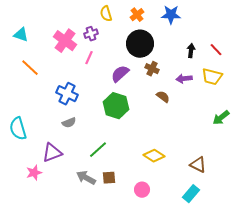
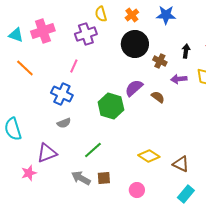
purple cross: (91, 34) -> (86, 34), size x1.5
pink cross: (65, 41) -> (43, 31), moved, turned 35
pink line: (89, 58) -> (74, 66), moved
brown cross: (152, 69) -> (160, 61), moved
purple semicircle: (120, 74) -> (134, 88), moved
brown triangle: (198, 165) -> (181, 164), moved

